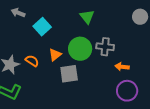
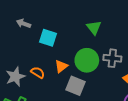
cyan square: (42, 27) -> (48, 38), turned -30
gray square: (69, 74) -> (76, 86), turned 30

